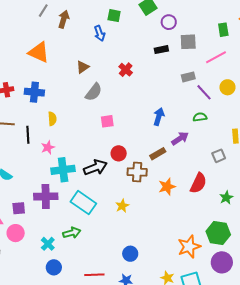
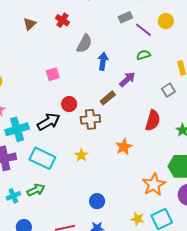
brown triangle: (83, 67) -> (30, 24), moved
gray semicircle: (94, 92) -> (84, 44), moved
orange star: (167, 187) -> (124, 147), moved
cyan cross: (48, 244) -> (13, 196), moved, turned 32

